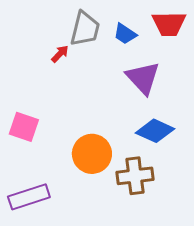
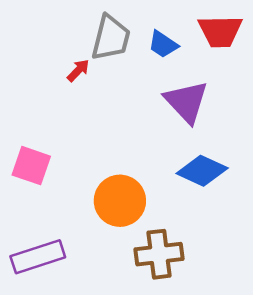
brown cross: (135, 176) -> (159, 254), moved

